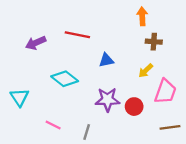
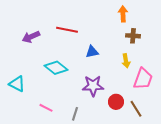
yellow arrow: (146, 71) -> (126, 61), turned -56
cyan triangle: (19, 97) -> (17, 84), turned -30
red circle: (134, 107) -> (116, 102), moved
brown line: (170, 127) -> (136, 109), moved, turned 66

